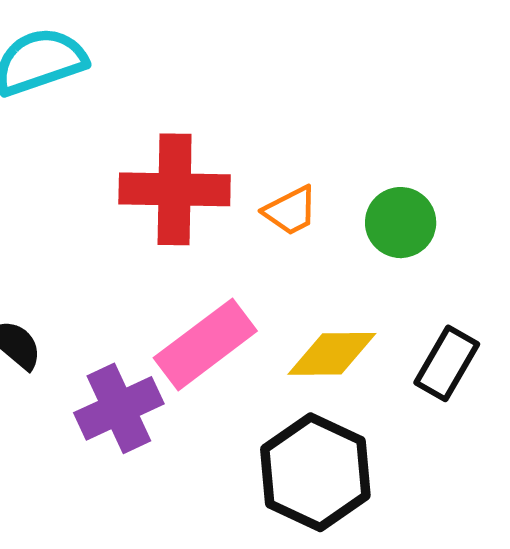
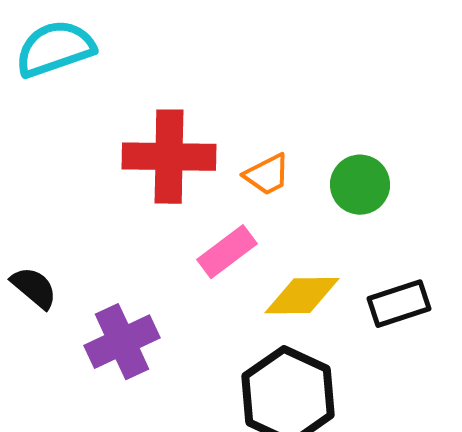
pink rectangle: (205, 344) -> (227, 252), moved, size x0.7
black rectangle: (447, 363) -> (399, 304), turned 42

